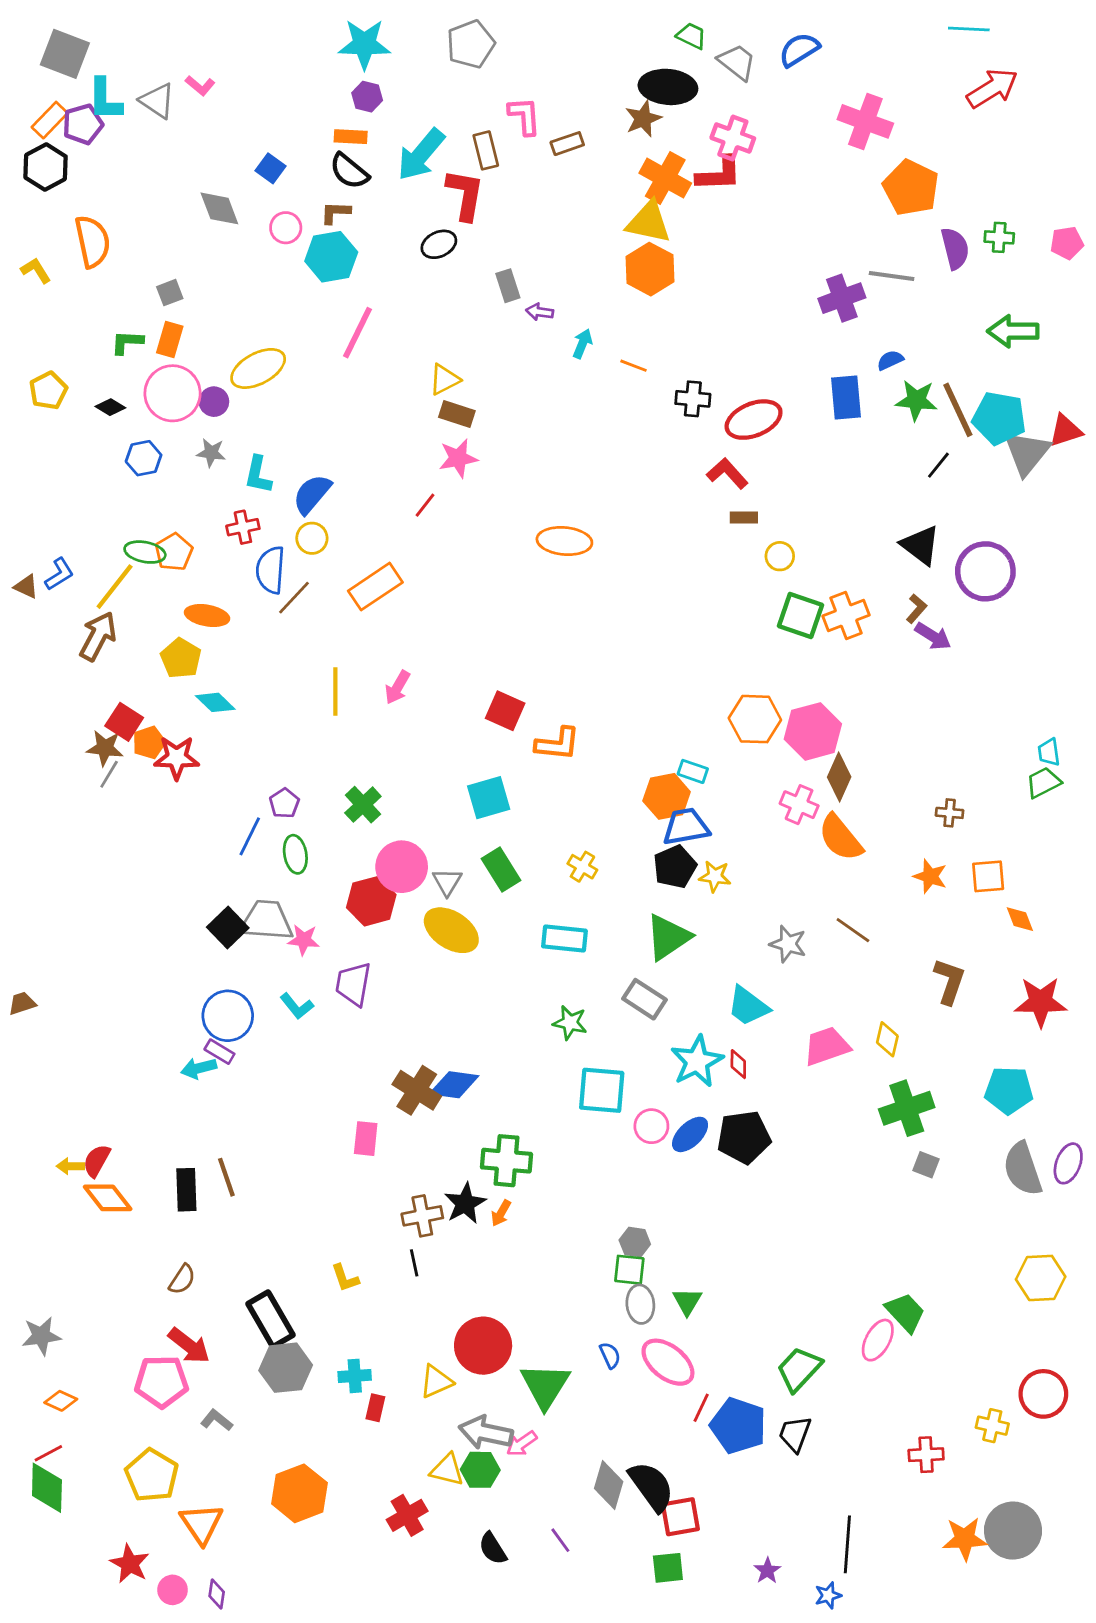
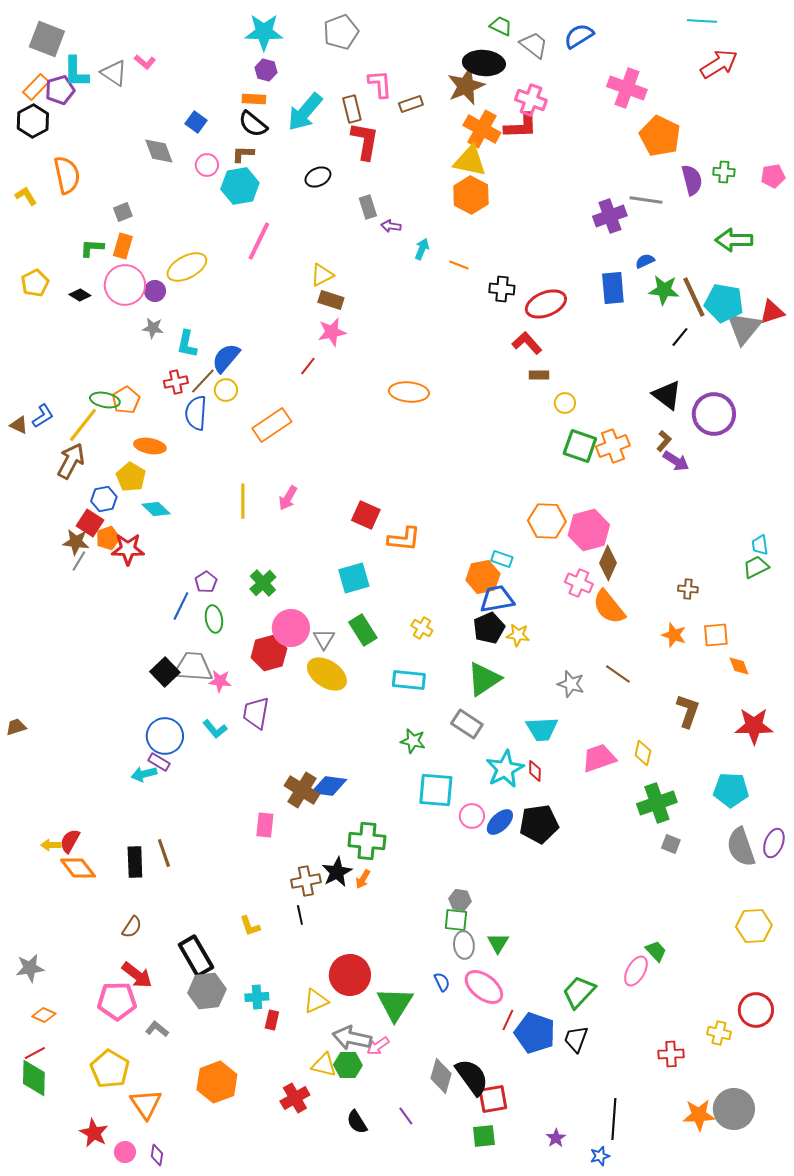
brown star: (643, 119) -> (466, 86), size x1.4
red L-shape: (465, 195) -> (365, 141), moved
blue hexagon: (144, 458) -> (104, 499), moved
brown line: (294, 598) -> (203, 381), moved
cyan trapezoid: (748, 1006) -> (542, 729), turned -40
green trapezoid: (905, 1312) -> (656, 951), size x0.7

